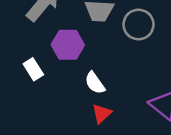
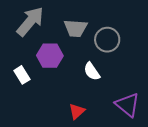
white semicircle: (95, 83) -> (92, 71), moved

